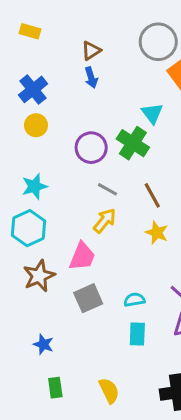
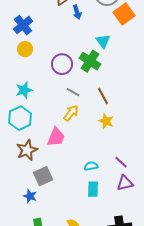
blue arrow: (91, 78) -> (77, 12), moved
gray square: (88, 298) -> (43, 176), moved

